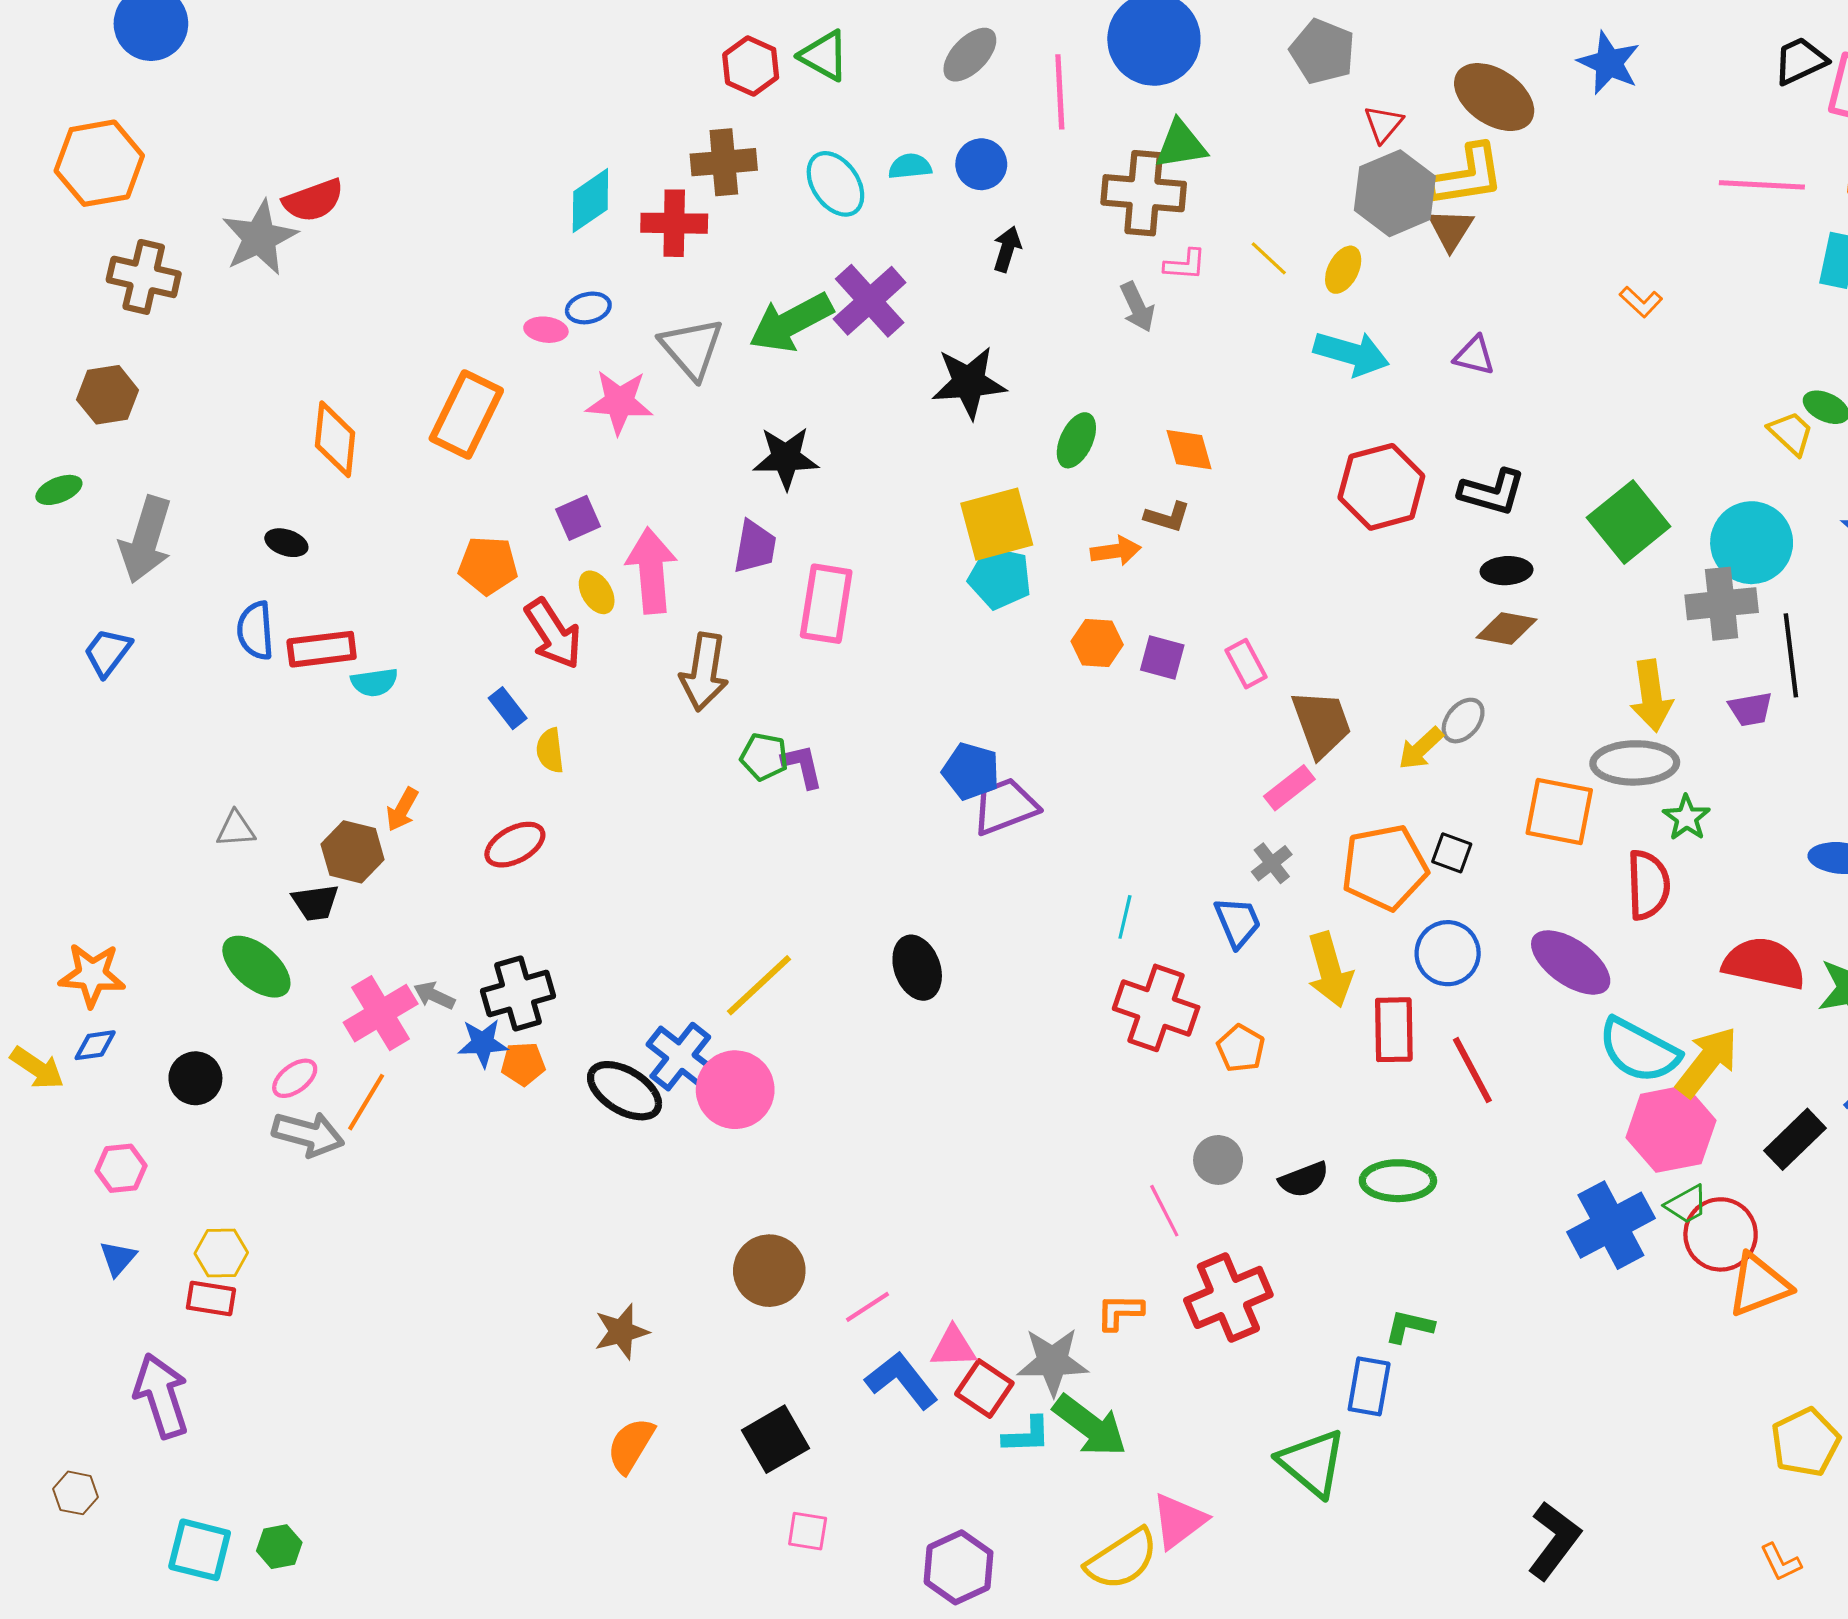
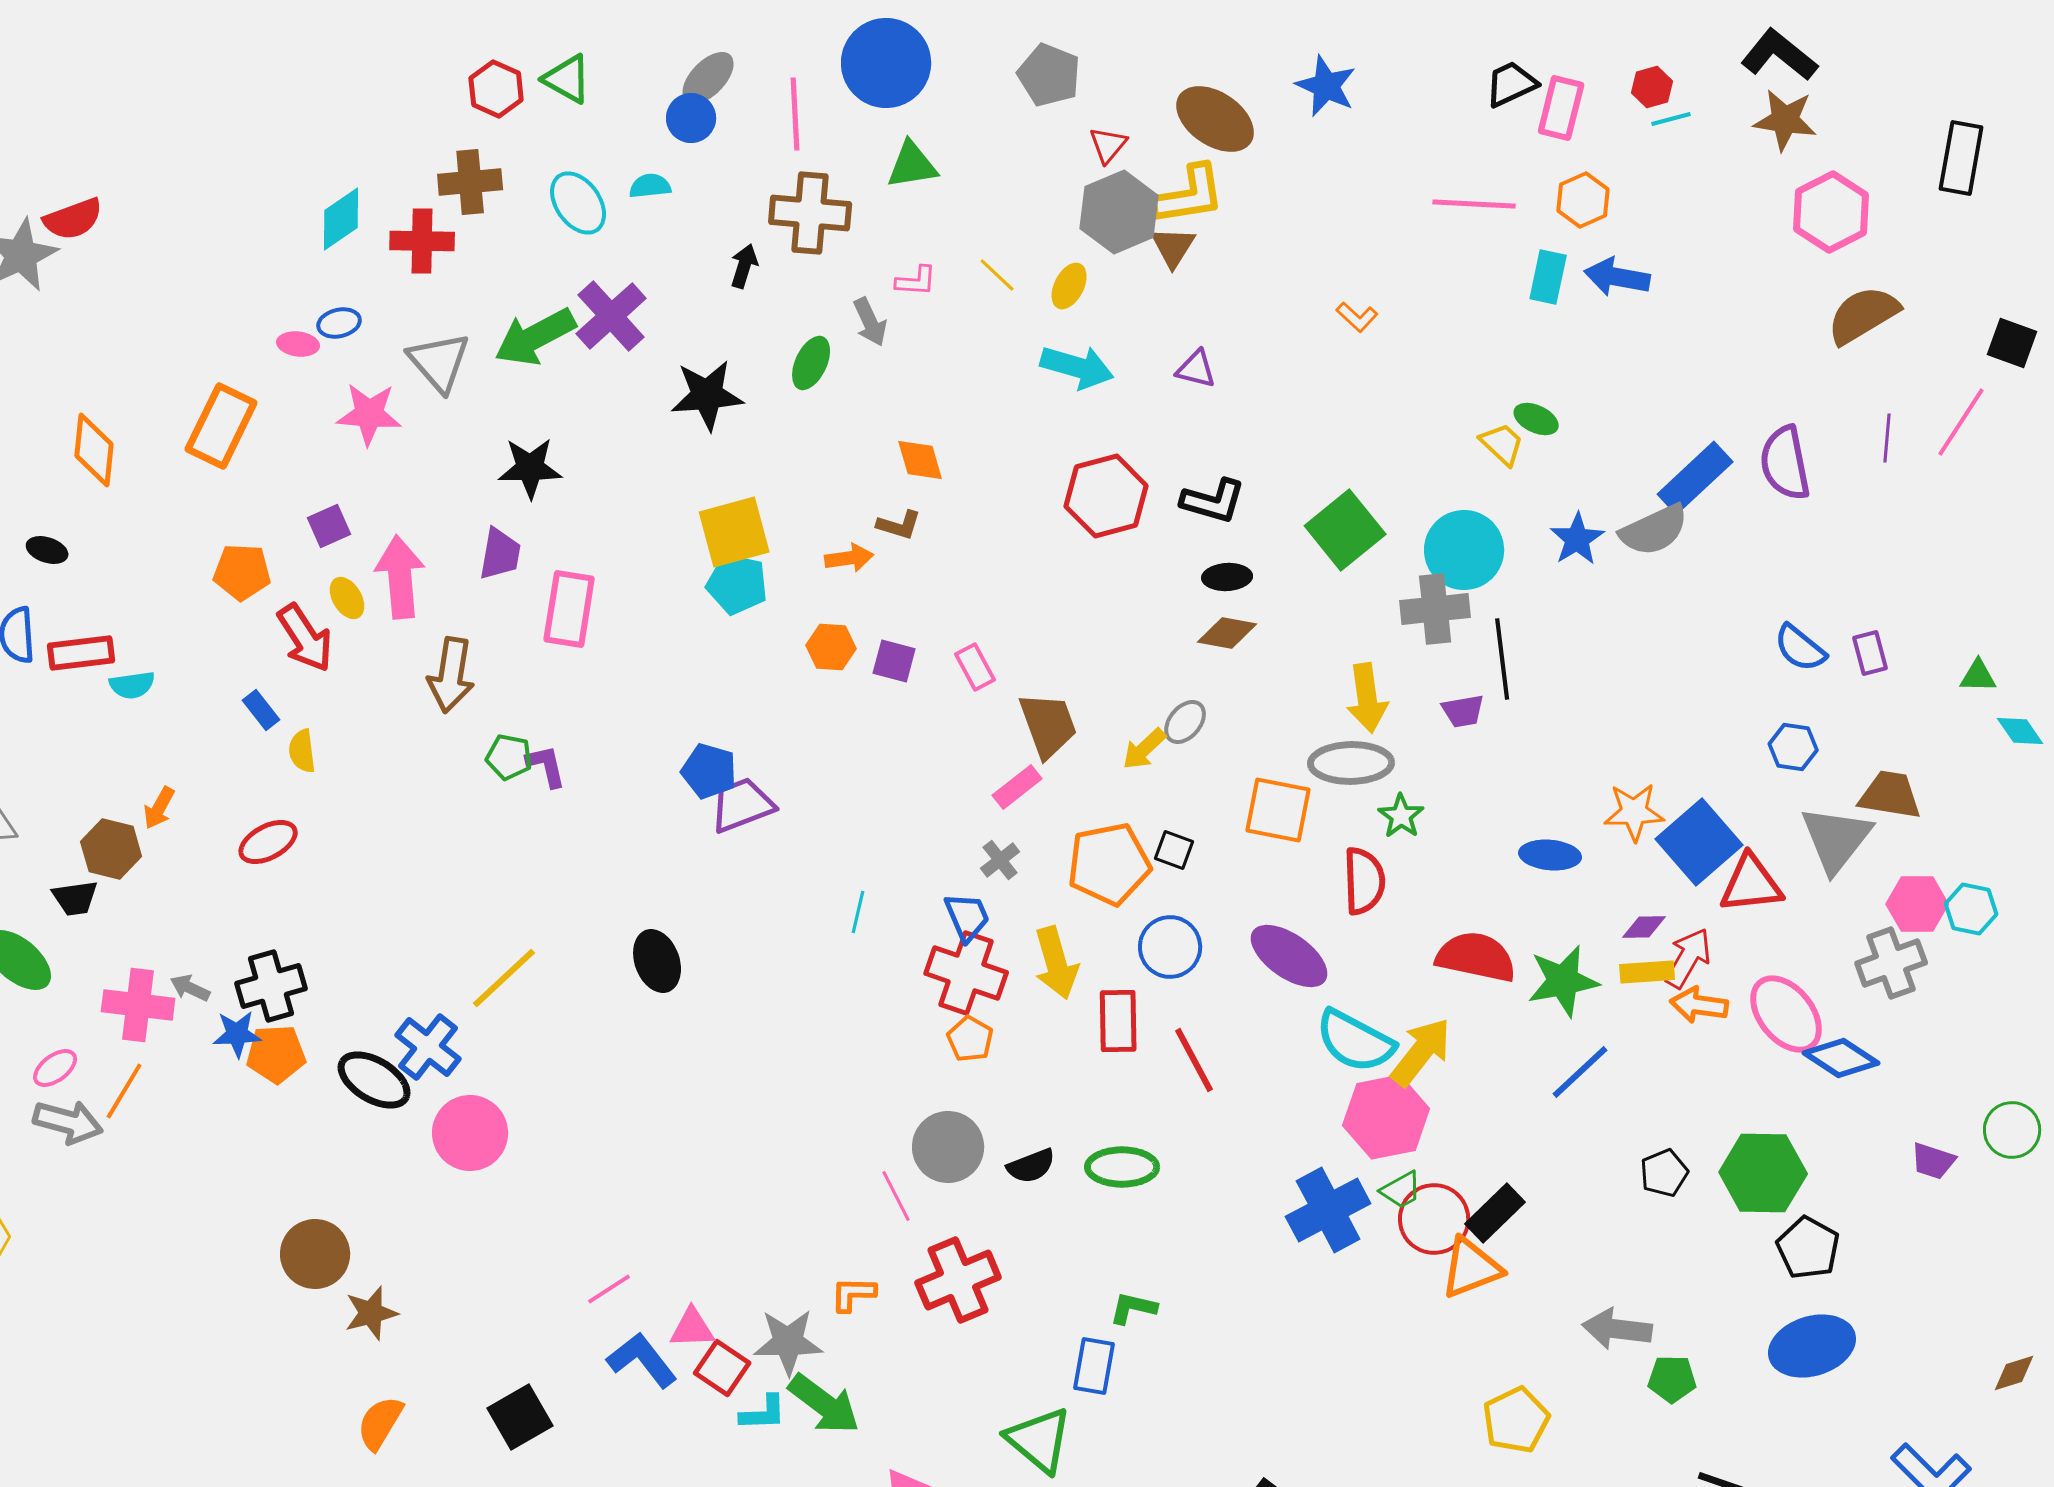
blue circle: (981, 164) -> (691, 118), moved
brown cross: (1144, 193) -> (810, 213), moved
green ellipse: (1076, 440) -> (811, 363), moved
red cross: (1156, 1008) -> (966, 973), moved
pink cross: (381, 1013) -> (138, 1005), turned 38
orange pentagon: (523, 1064) -> (276, 1054), size x1.4
pink circle: (735, 1090) -> (470, 1133), moved
black rectangle: (1795, 1139) -> (1495, 1213), moved
gray circle: (1218, 1160) -> (948, 1147), size x1.5
brown circle: (769, 1271) -> (315, 1254), moved

